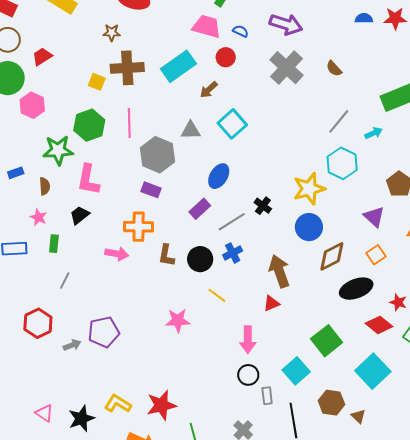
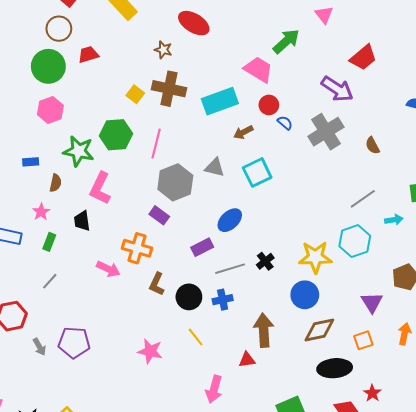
blue semicircle: (241, 31) -> (285, 123), moved
pink hexagon: (32, 105) -> (50, 110), moved
black trapezoid: (80, 215) -> (82, 221), turned -75
gray arrow: (72, 345) -> (39, 347), turned 66

